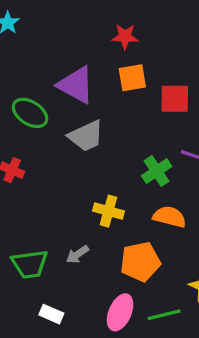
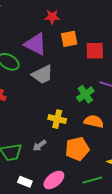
red star: (125, 36) -> (52, 17), moved
pink ellipse: (120, 312) -> (54, 180), moved, turned 30

